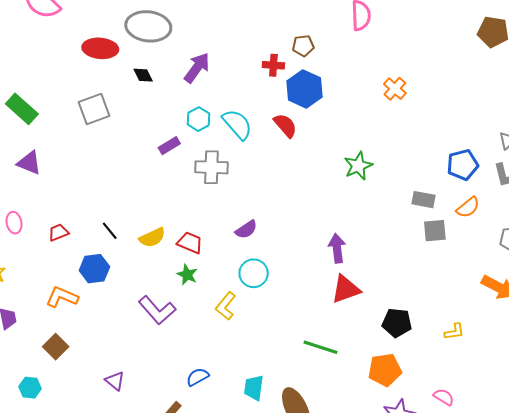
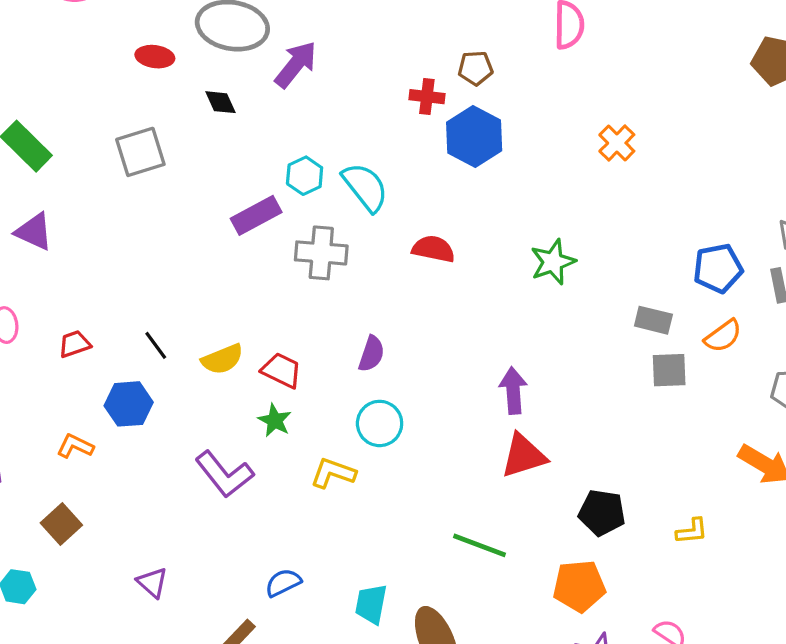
red ellipse: (100, 48) -> (155, 57), size x0.7
purple arrow: (197, 68) -> (296, 64), moved
red semicircle: (285, 125) -> (433, 249), moved, turned -40
purple rectangle: (169, 146) -> (256, 215), size x1.4
purple semicircle: (246, 229) -> (371, 354), turned -40
orange L-shape: (62, 297) -> (75, 446), size x0.7
yellow L-shape: (226, 306) -> (333, 473), turned 68

